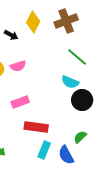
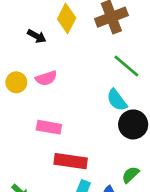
cyan semicircle: (70, 82) -> (117, 100), turned 30
pink rectangle: (20, 102) -> (49, 127), turned 30

